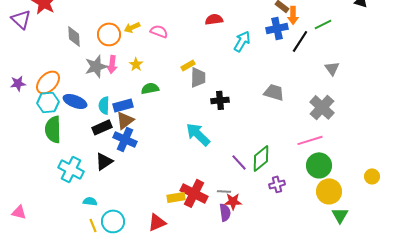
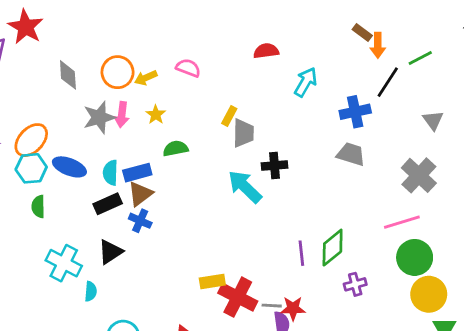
yellow arrow: (132, 27) -> (146, 78), moved
blue cross: (277, 28) -> (355, 112), moved
yellow rectangle: (188, 65) -> (229, 116), turned -32
green semicircle: (53, 129) -> (38, 207), size x0.6
cyan arrow: (198, 134) -> (245, 187), moved
blue cross: (125, 139) -> (140, 221), size x0.7
purple line: (239, 162) -> (301, 253), turned 36
gray line: (224, 191) -> (272, 306), moved
yellow rectangle: (176, 197) -> (212, 282), moved
cyan semicircle: (90, 201) -> (91, 291), moved, turned 88

